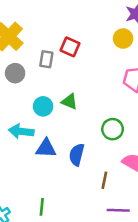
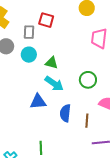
cyan circle: (43, 106) -> (29, 55), moved
cyan arrow: (21, 131) -> (54, 84), moved, turned -144
blue semicircle: (77, 155) -> (65, 113), moved

